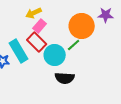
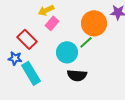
red rectangle: (37, 42) -> (27, 39), moved
cyan rectangle: (19, 51) -> (31, 73), moved

